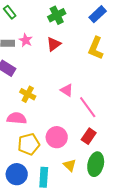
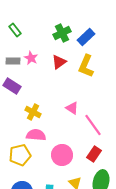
blue rectangle: (98, 14) -> (86, 37), moved
yellow L-shape: (96, 48) -> (86, 66), moved
pink semicircle: (17, 118) -> (36, 135), moved
yellow pentagon: (29, 144) -> (20, 155), moved

